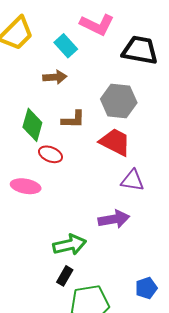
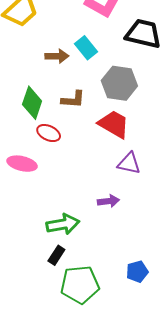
cyan rectangle: (66, 46) -> (86, 48), moved
purple arrow: (114, 219) -> (108, 201), size x0.7

